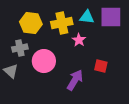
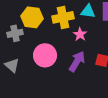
gray cross: (20, 48) -> (15, 33), moved
purple arrow: (75, 80) -> (77, 61), moved

